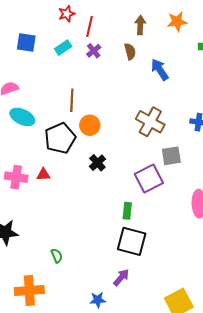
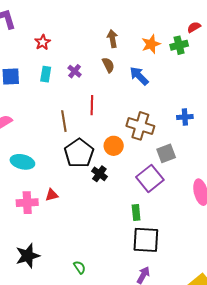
orange star: (177, 22) -> (151, 44), moved
red line: (90, 27) -> (92, 105), moved
cyan rectangle: (63, 48) -> (46, 74), turned -35
cyan ellipse: (22, 117) -> (22, 162), moved
orange circle: (90, 125) -> (114, 146), moved
black pentagon: (60, 138) -> (79, 153), moved

